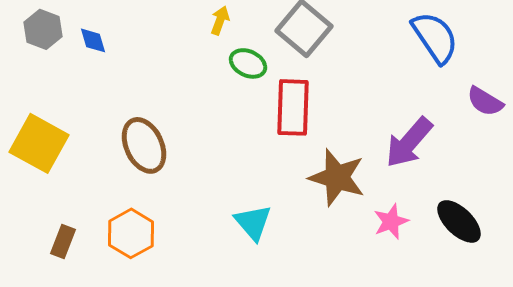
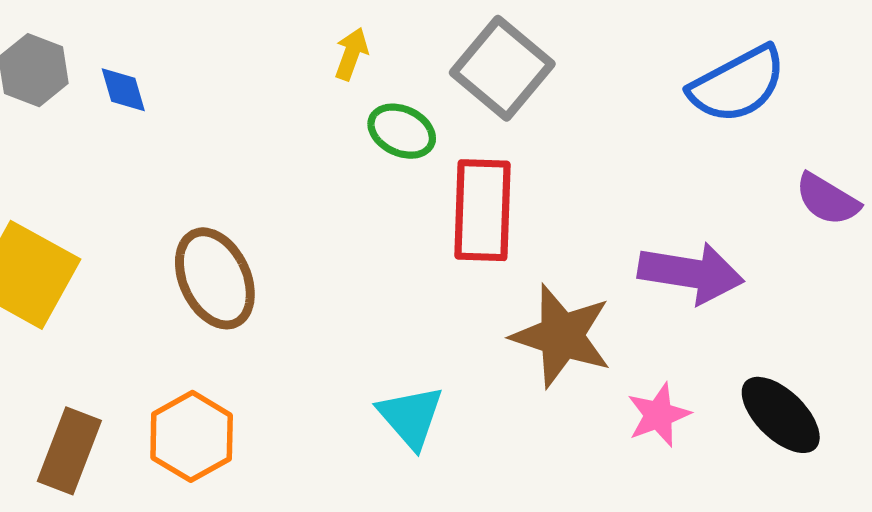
blue semicircle: (435, 37) -> (738, 84), turned 96
purple arrow: (409, 142) -> (691, 273), turned -122
brown rectangle: (63, 241) -> (69, 451), size x1.4

